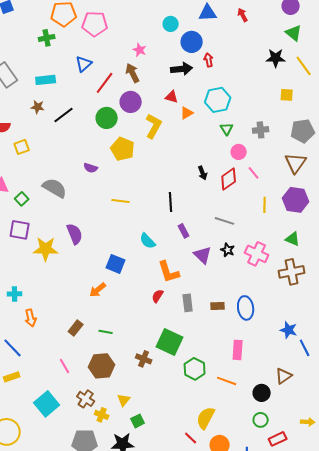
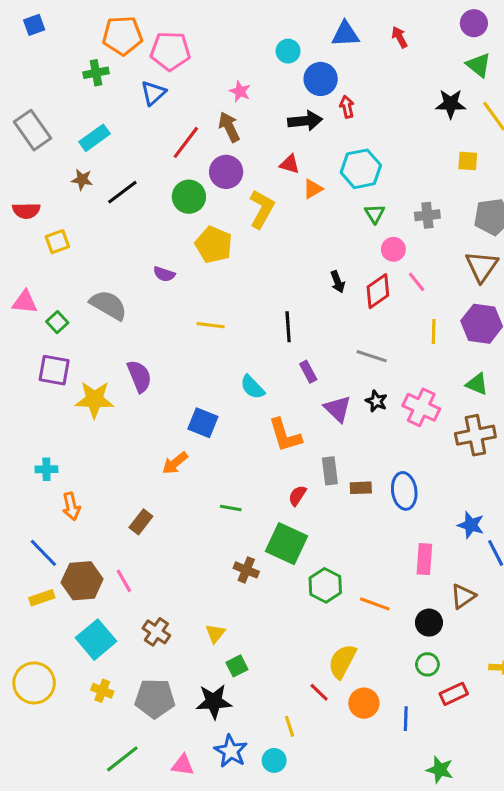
blue triangle: (84, 64) -> (153, 93), moved
cyan rectangle: (46, 80) -> (94, 138), turned -30
red semicircle: (158, 296) -> (297, 496), moved
gray rectangle: (188, 303) -> (330, 471), moved
green line: (106, 332) -> (231, 508), moved
pink rectangle: (238, 350) -> (424, 559), moved
brown hexagon: (102, 366) -> (82, 581), moved
yellow cross: (102, 415) -> (102, 691), moved

